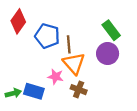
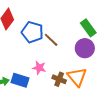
brown line: (69, 44) -> (51, 40), turned -42
orange triangle: (74, 63) -> (77, 77), moved

